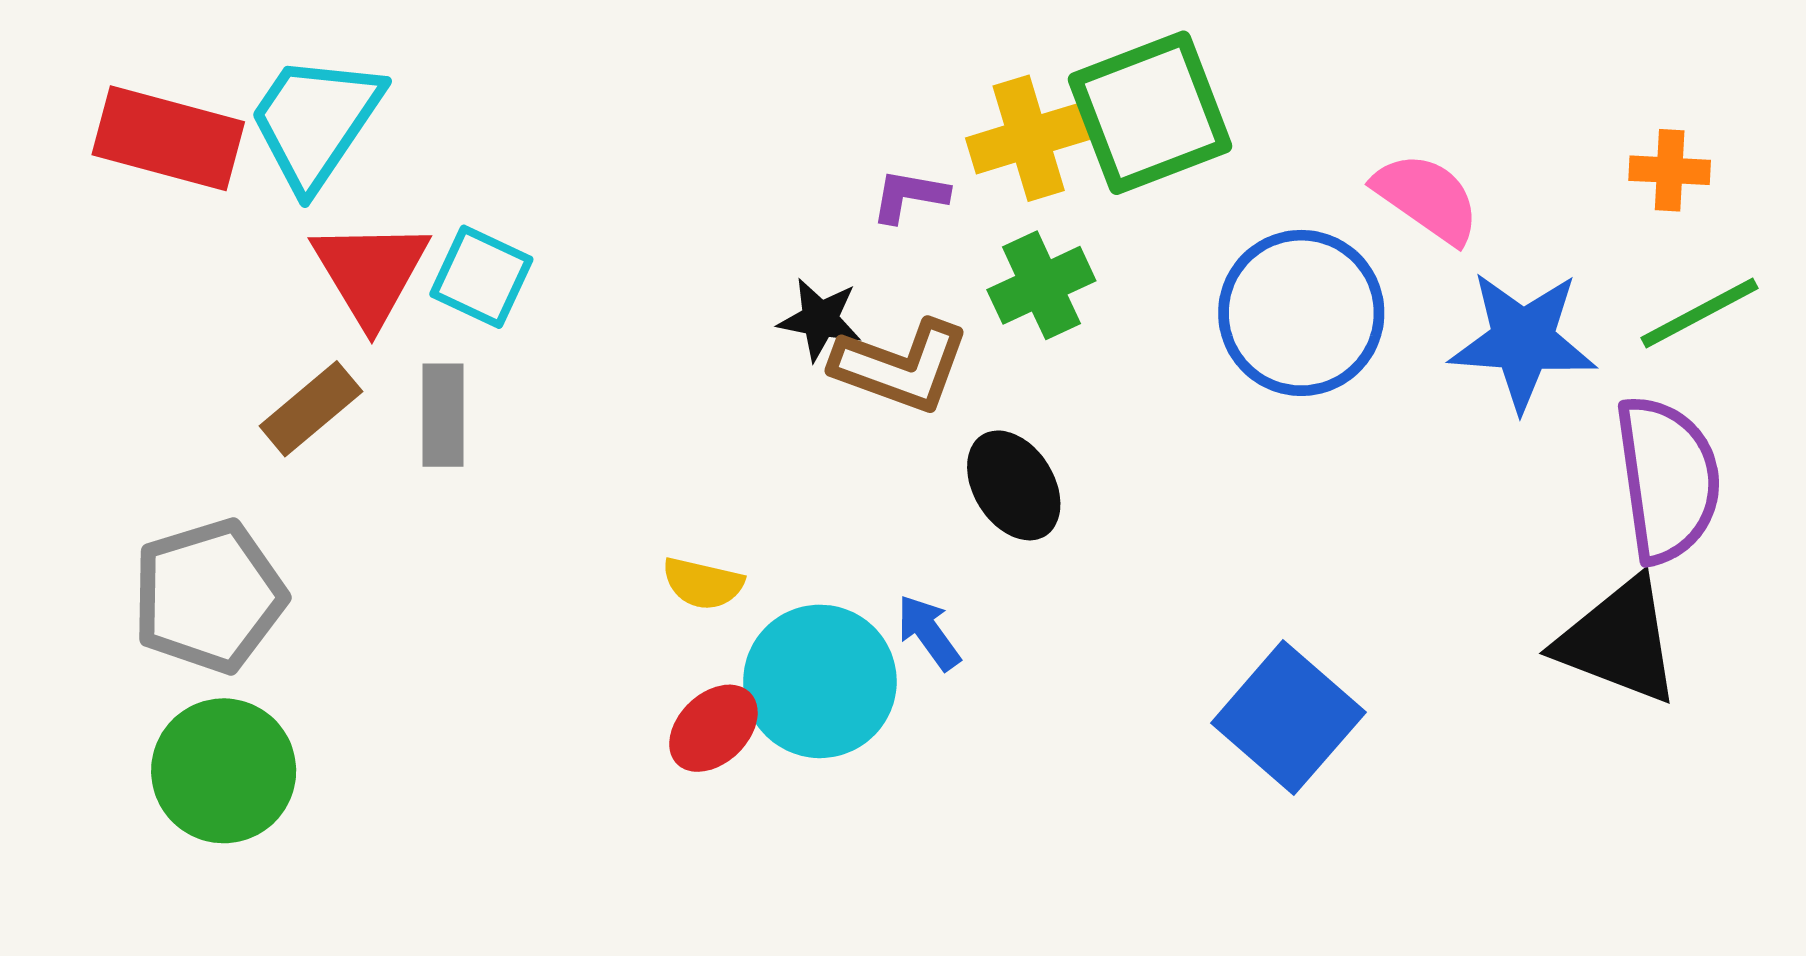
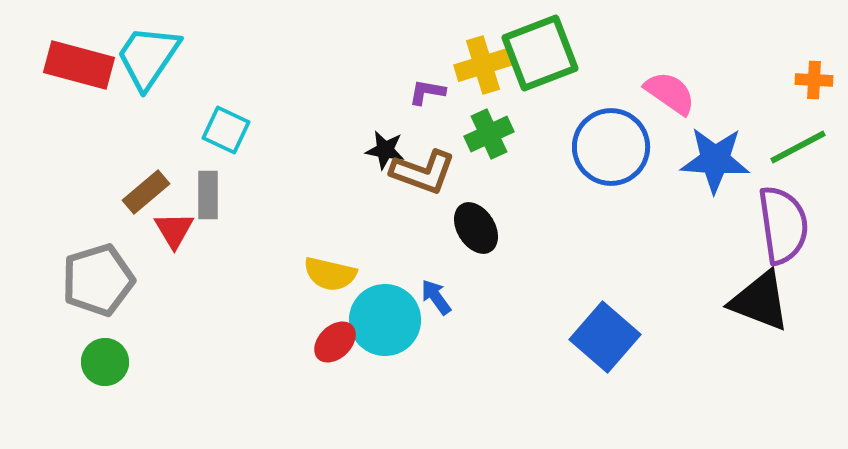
orange cross: (1670, 170) -> (814, 80), moved
red triangle: (371, 272) -> (174, 230), moved, size x0.7
yellow semicircle: (703, 583) -> (330, 274), size x1.4
green circle: (224, 771) -> (105, 362), size x0.7

